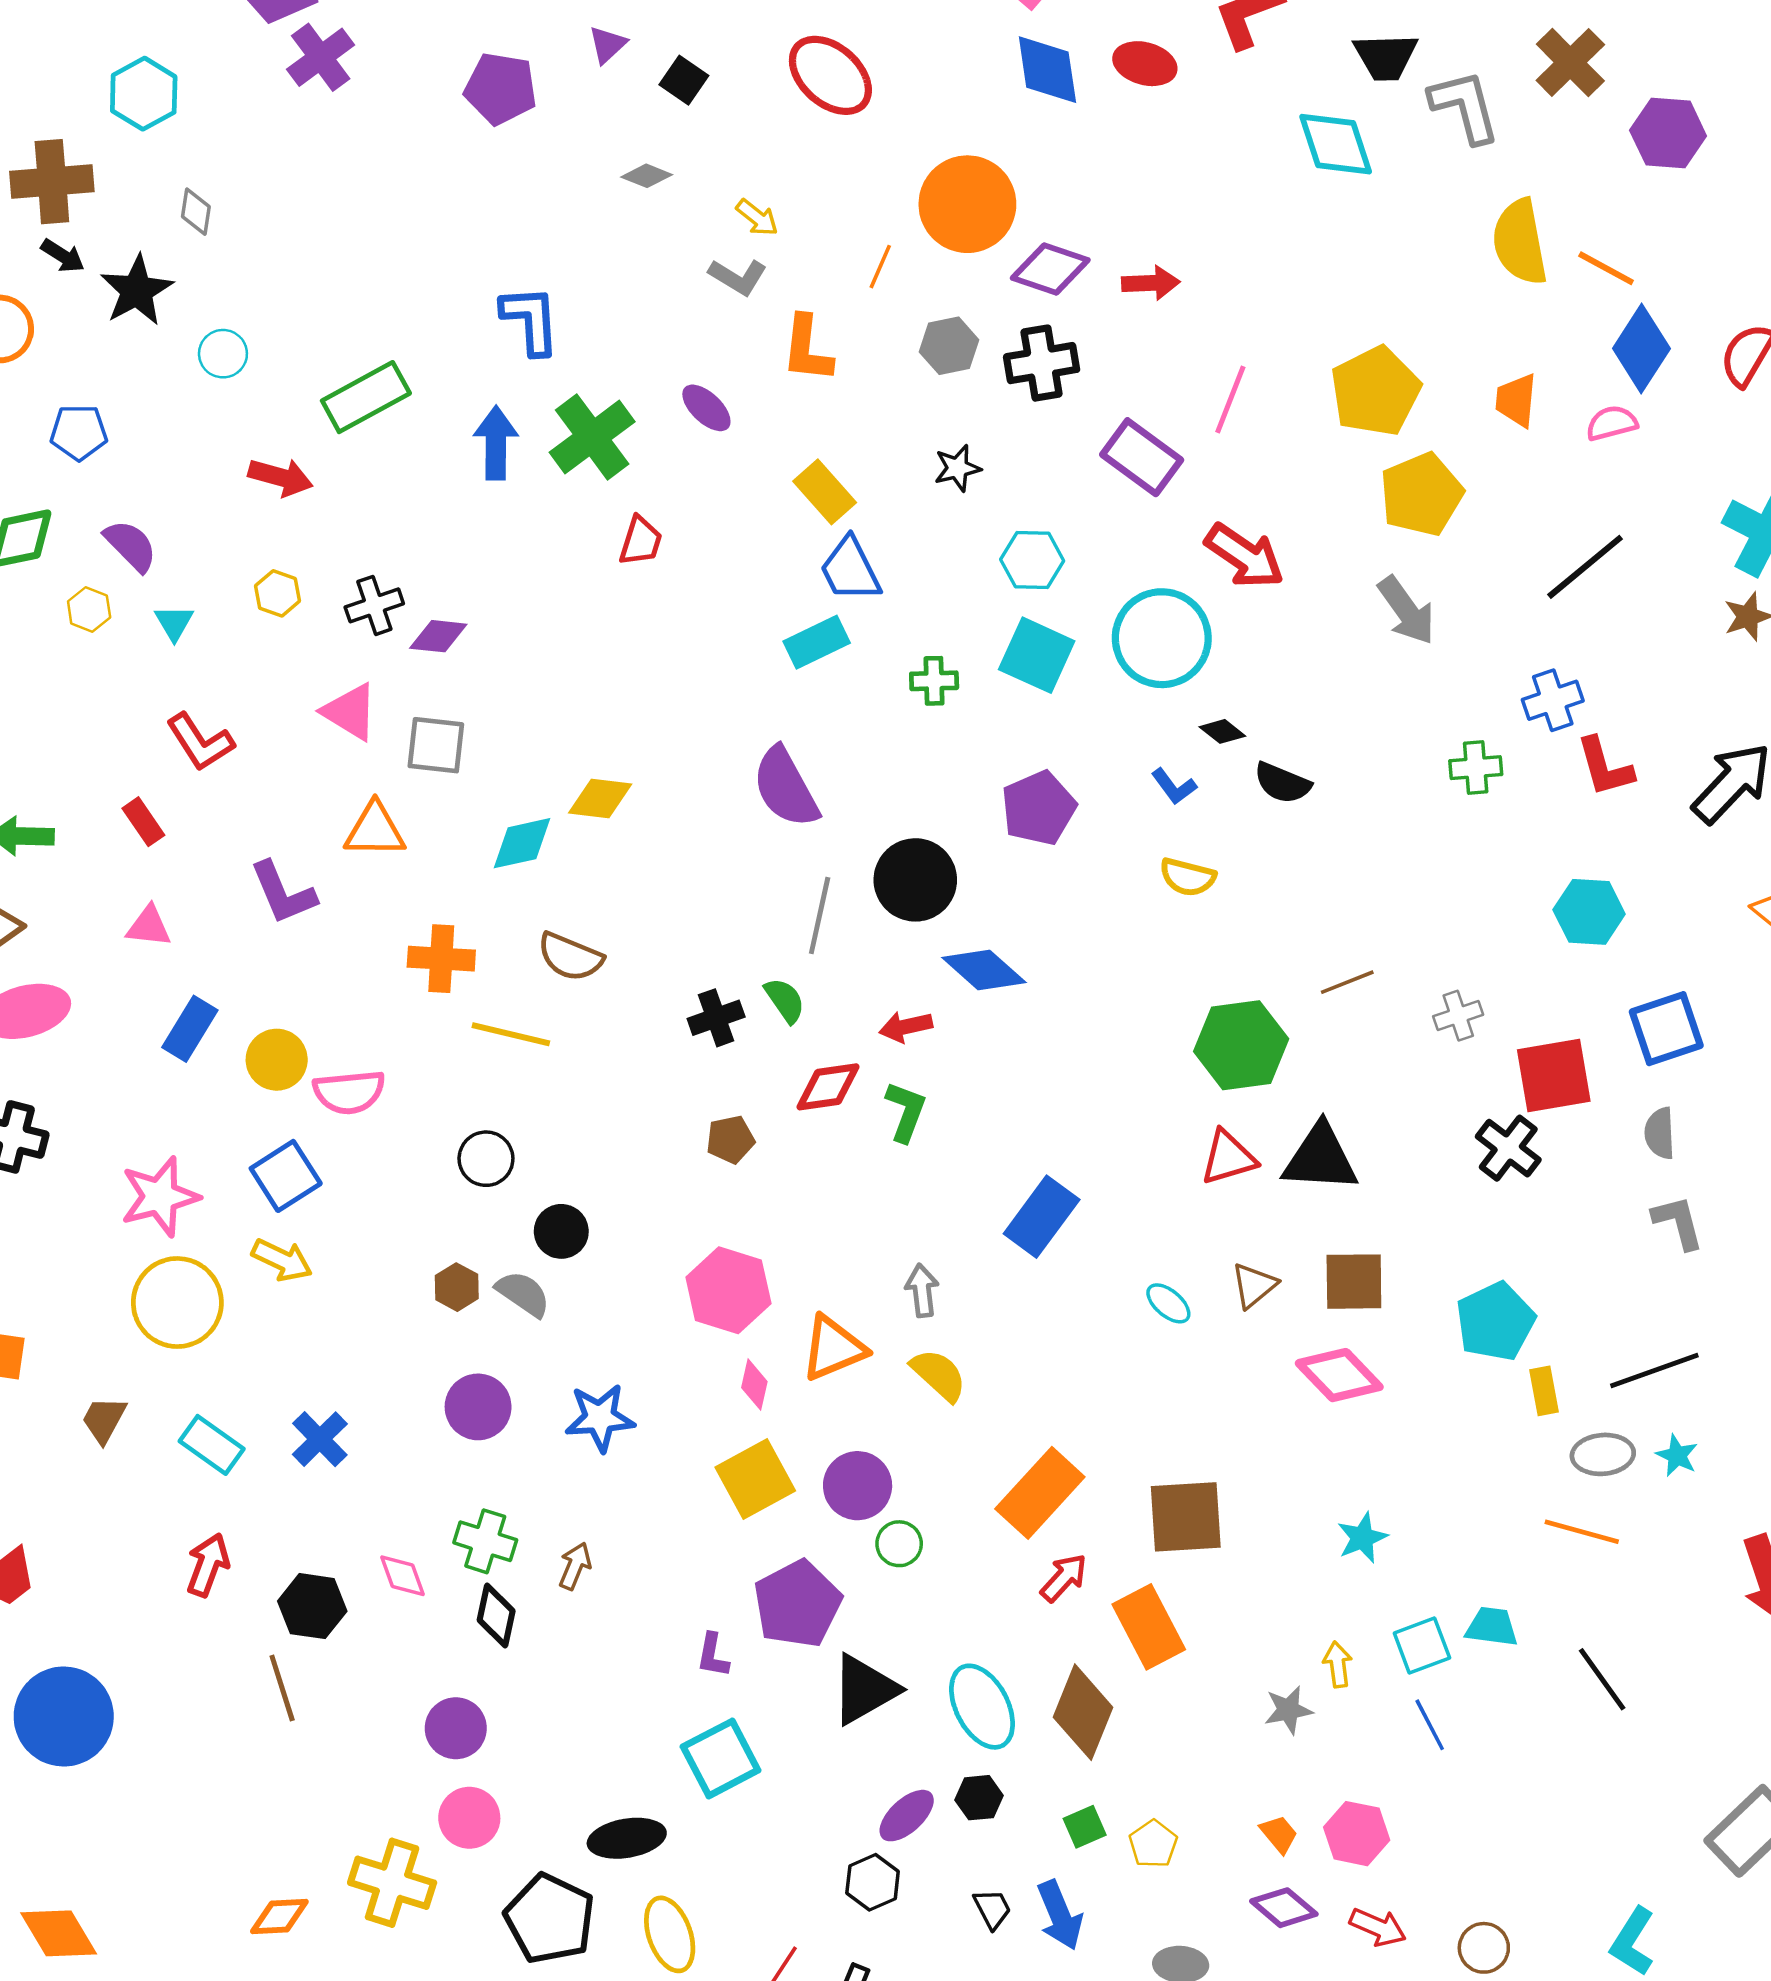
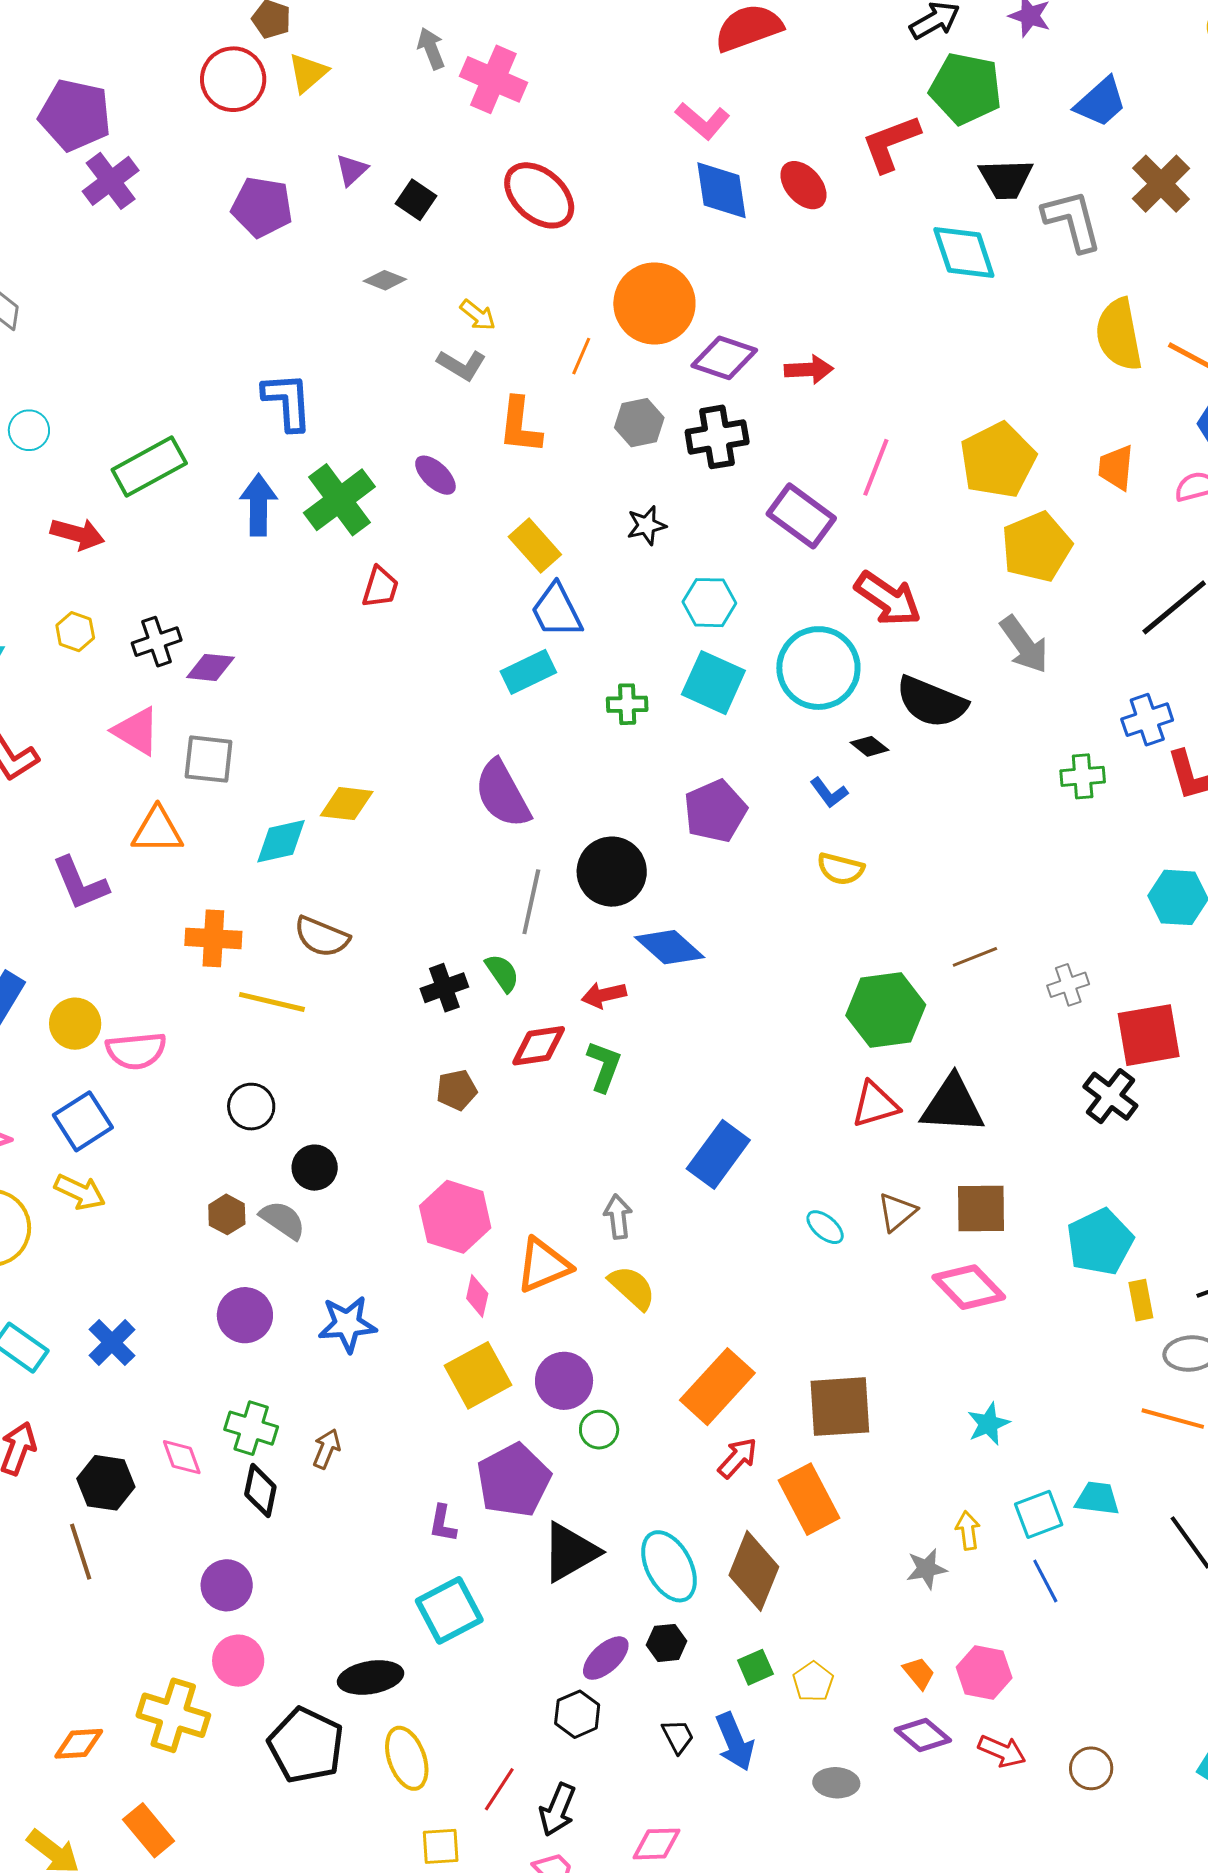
red ellipse: (1145, 64) -> (803, 185), turned 33
black semicircle: (1282, 783) -> (931, 702), moved, size x1.5

